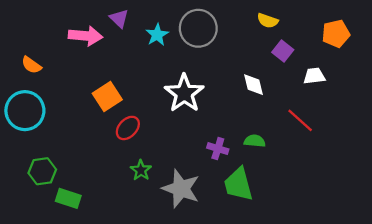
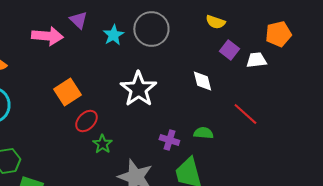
white trapezoid: (314, 76) -> (256, 60), moved
green star: (141, 170) -> (102, 144), moved

